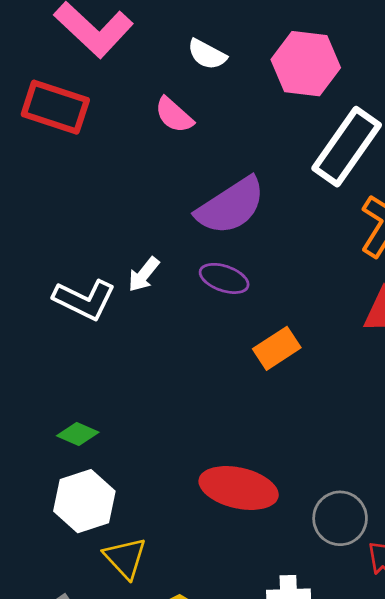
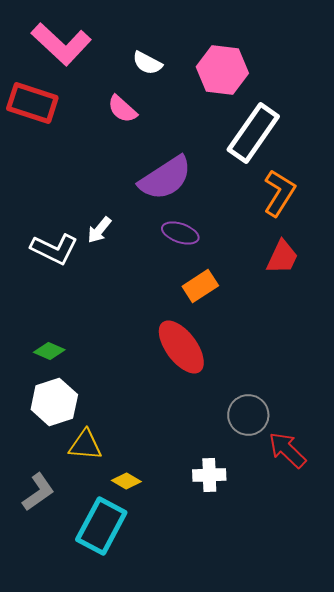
purple ellipse: (224, 278) -> (180, 233), moved
red ellipse: (239, 488) -> (181, 347), moved, turned 40
yellow triangle: (125, 558) -> (85, 445), turned -42

